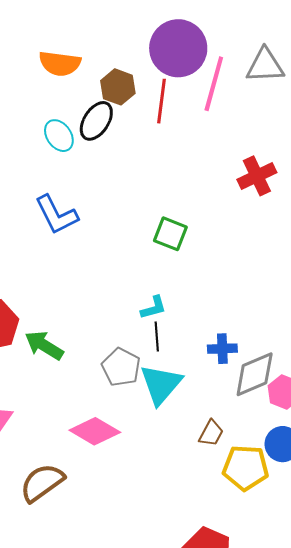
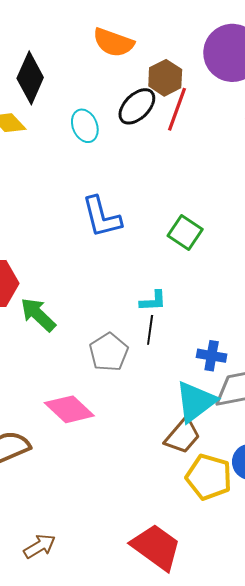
red line: (162, 101) -> (177, 109), moved
cyan ellipse: (59, 136) -> (85, 126), moved
blue L-shape: (56, 215) -> (102, 217), moved
cyan triangle: (161, 384) -> (195, 402), moved
brown trapezoid: (211, 433) -> (182, 436), size x1.4

